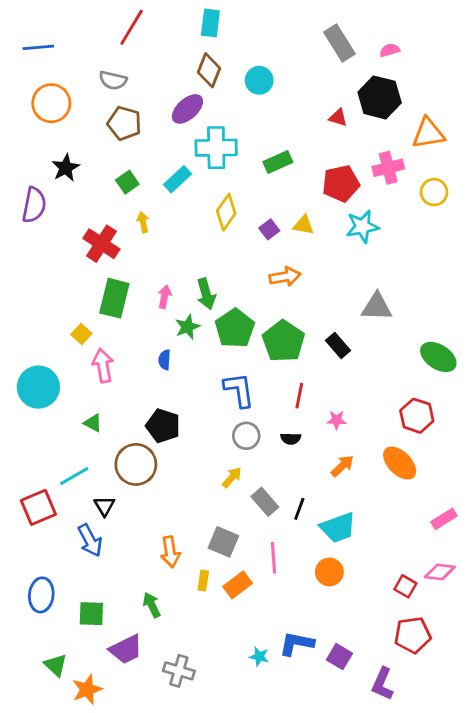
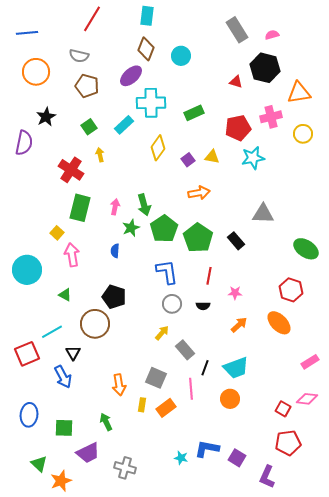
black line: (299, 509) -> (205, 368), moved

